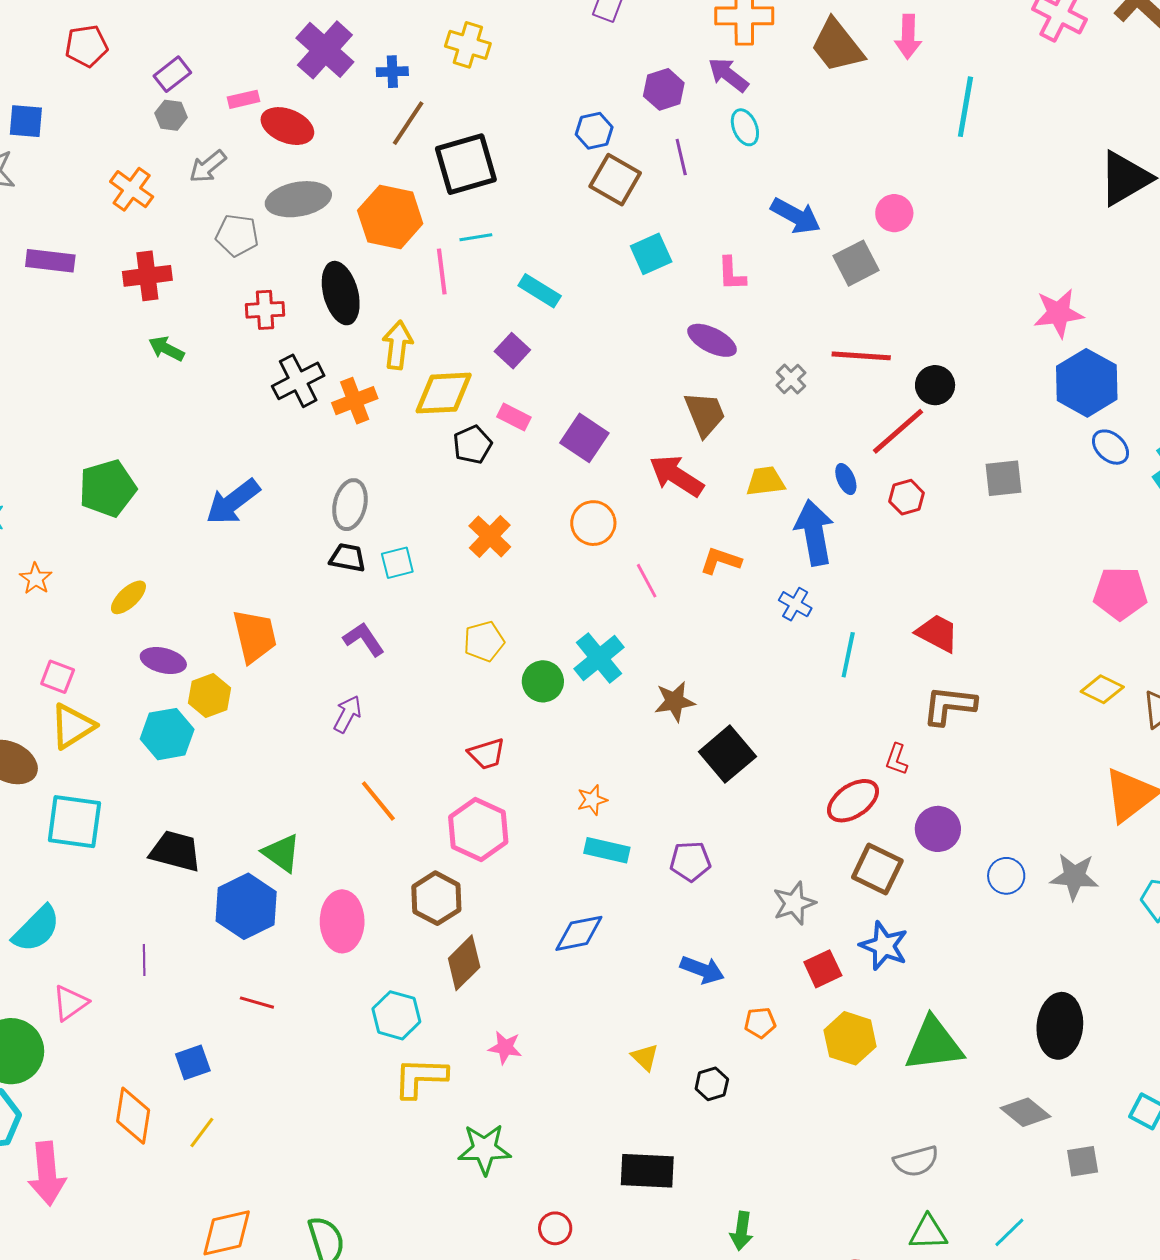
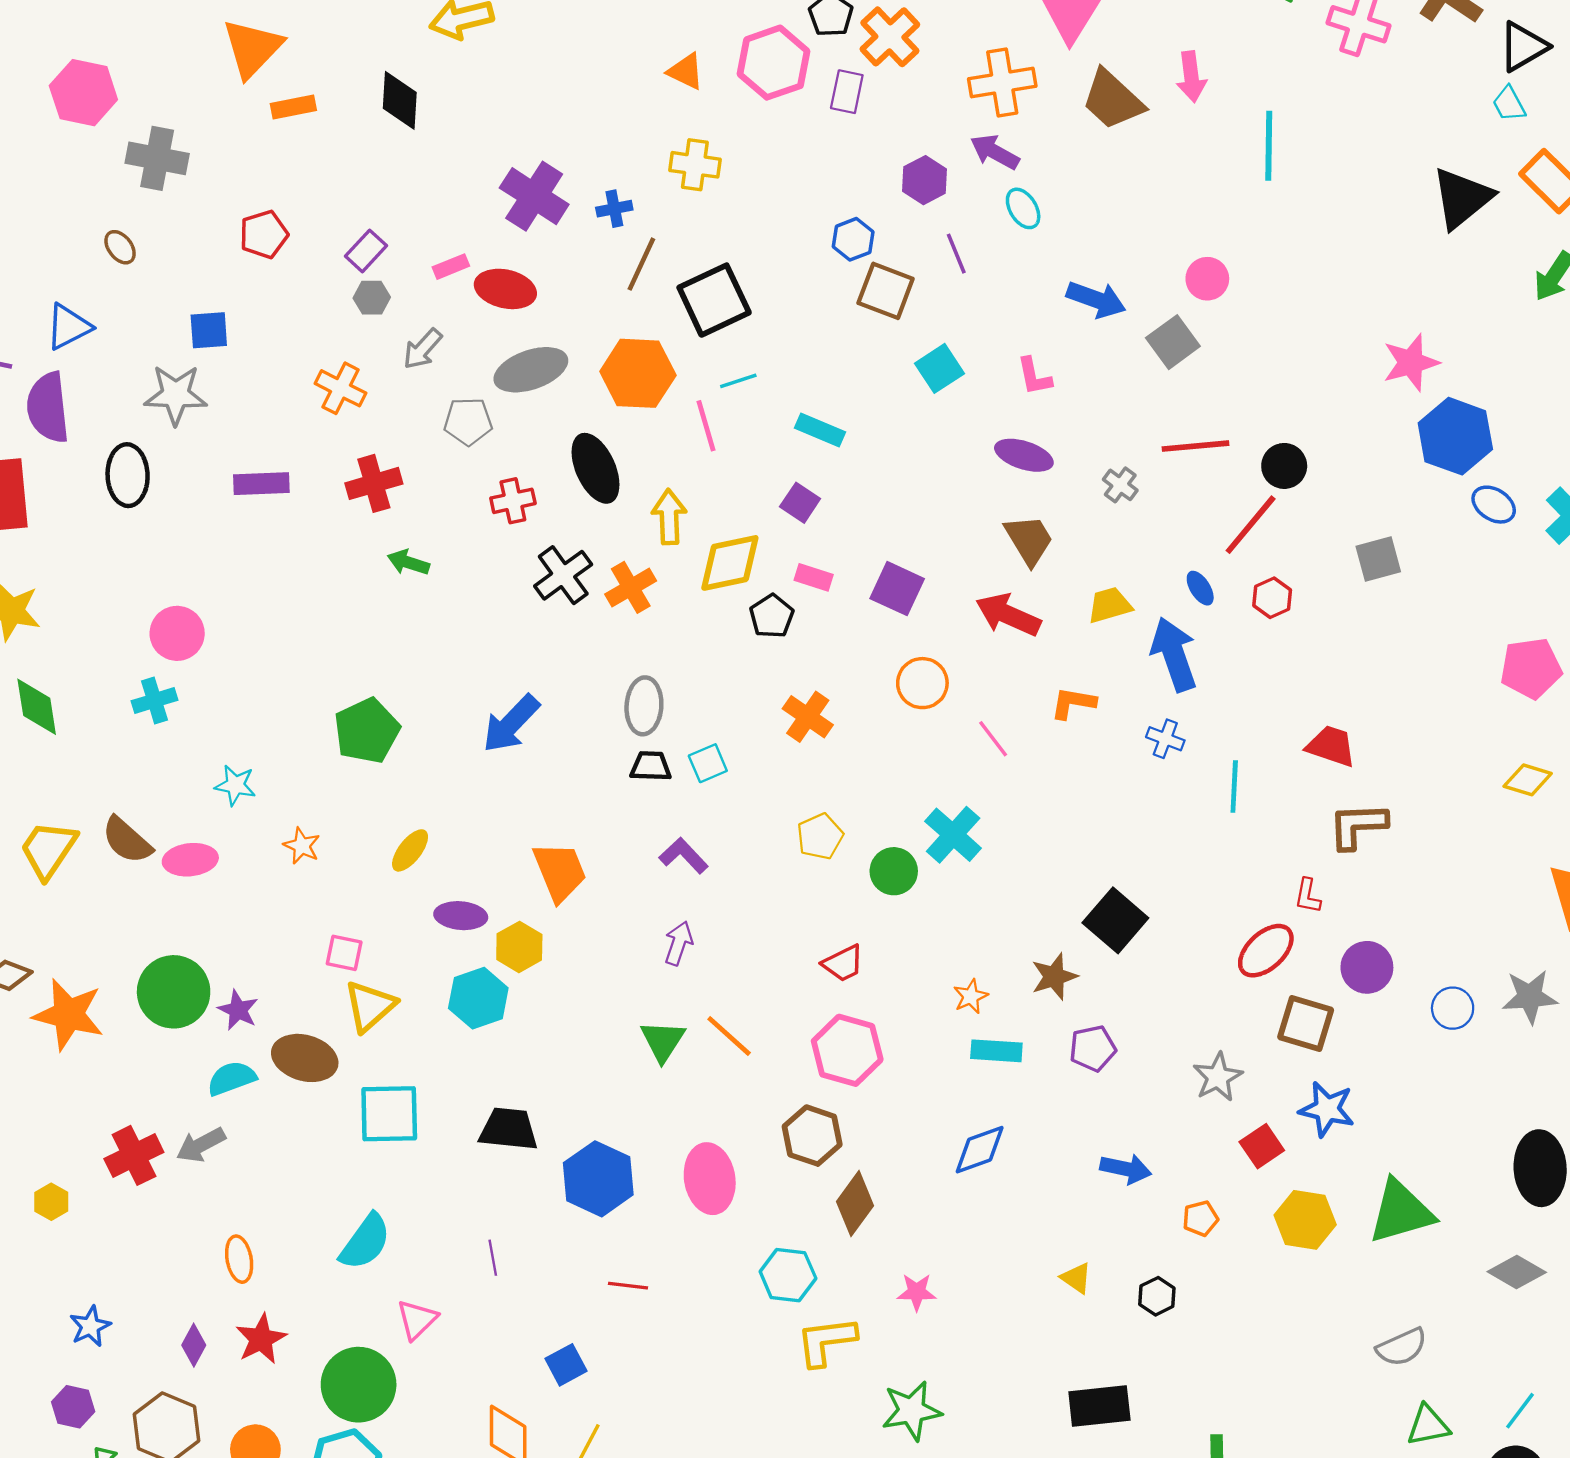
brown star: (675, 701) -> (1054, 977), moved
green triangle: (282, 853) -> (663, 1041), moved, turned 36

